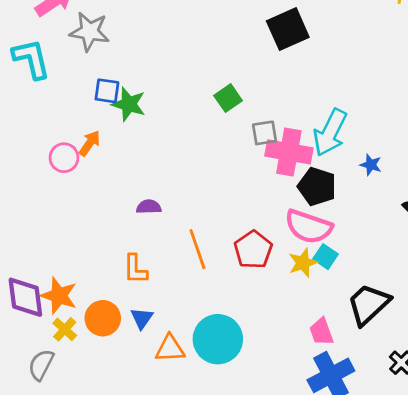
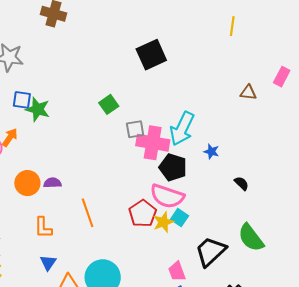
red pentagon: (253, 250) -> (143, 213), moved
orange circle: (103, 318) -> (27, 183), moved

